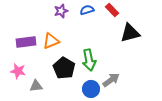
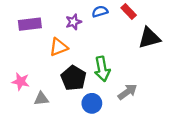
purple star: (61, 11) -> (73, 22), moved
purple rectangle: (26, 42) -> (30, 24), moved
blue circle: (91, 89) -> (92, 103), moved

